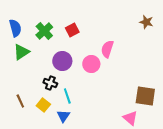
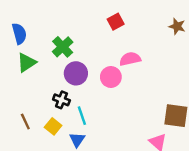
red square: (72, 30) -> (116, 22), moved
green cross: (44, 31) -> (63, 47), moved
pink semicircle: (107, 49) -> (130, 59), turned 60

